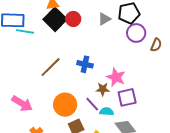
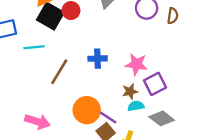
cyan line: (25, 31) -> (34, 47), moved
brown star: (103, 89) -> (130, 91), moved
purple line: (92, 104) -> (108, 117), moved

